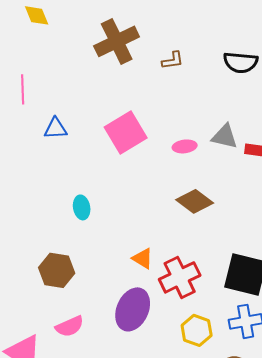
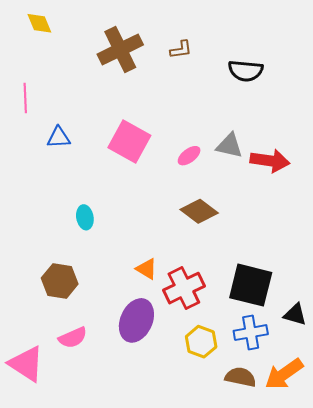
brown L-shape: (173, 60) -> (181, 50), moved
pink square: (126, 132) -> (129, 142), turned -30
pink ellipse: (185, 146) -> (189, 156), turned -30

